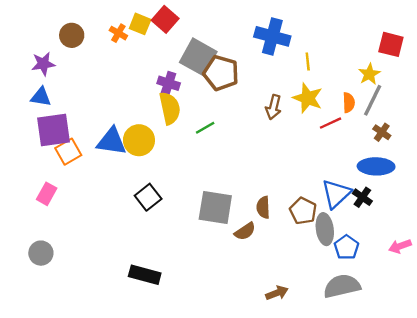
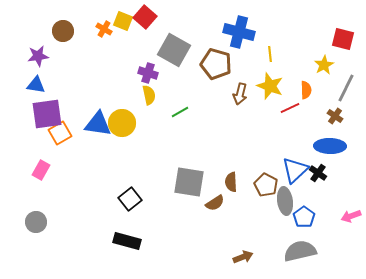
brown pentagon: (221, 73) -> (216, 64), moved
gray line: (373, 100) -> (346, 88), moved
yellow semicircle: (170, 108) -> (149, 95), size x0.7
black square: (148, 197) -> (130, 199), moved

